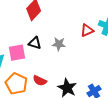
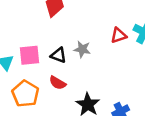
black triangle: (35, 43) -> (58, 55), moved
red semicircle: (40, 81) -> (58, 83), moved

